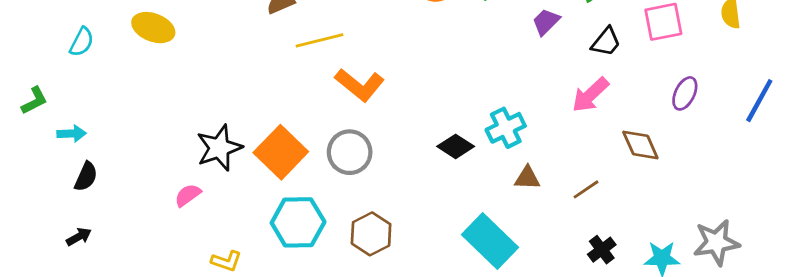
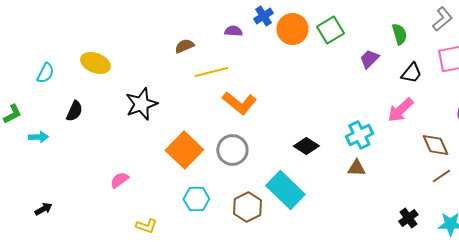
cyan cross: (506, 128) -> (359, 135), moved
black star: (219, 148) -> (141, 104), moved
black semicircle: (86, 177) -> (74, 111), moved
brown line: (586, 189) -> (441, 176), moved
cyan hexagon: (298, 222) -> (196, 199), size x0.7
cyan rectangle: (490, 241) -> (285, 190), moved

